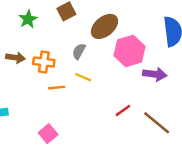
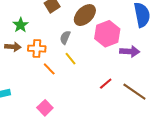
green star: (28, 19) -> (21, 25), moved
yellow line: (83, 77) -> (70, 59), turned 32
orange line: (57, 88) -> (49, 69), turned 56

